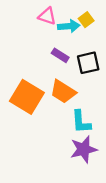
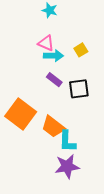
cyan arrow: (69, 26) -> (53, 56), moved
orange trapezoid: (63, 92) -> (53, 127), moved

